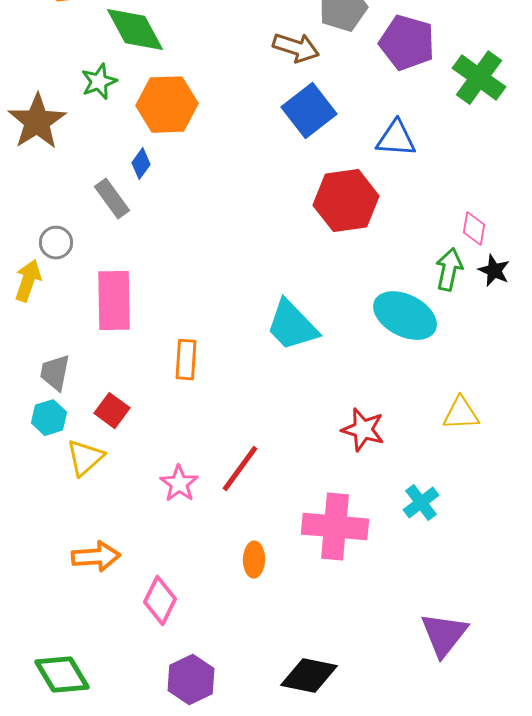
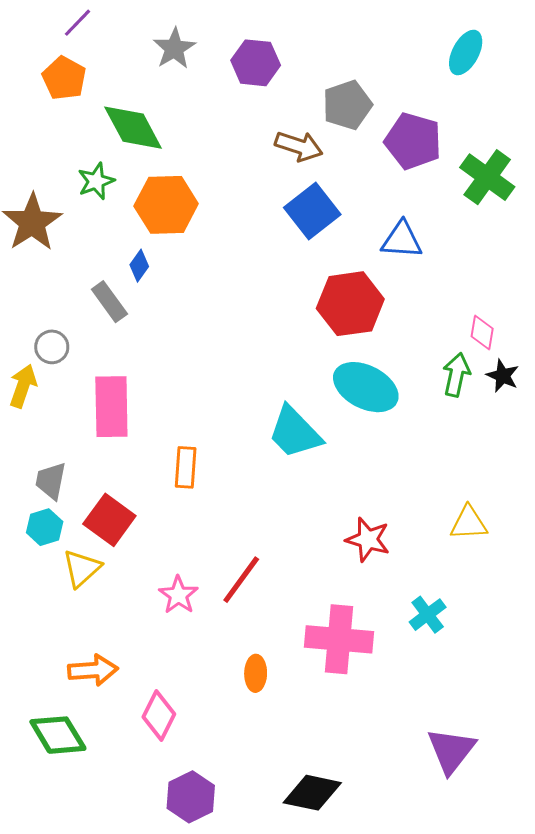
cyan ellipse: (405, 316) -> (366, 387), moved
red square: (112, 411) -> (109, 520), size x1.4
green diamond: (62, 675) -> (58, 735), moved

